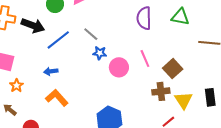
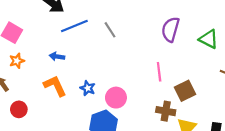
blue star: (100, 53) -> (88, 88), moved
pink circle: (119, 67) -> (116, 98), moved

